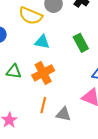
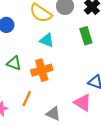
green rectangle: (81, 43) -> (86, 36), moved
orange line: (43, 105) -> (27, 99), moved

